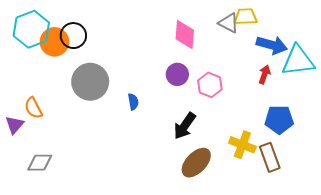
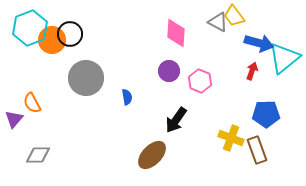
yellow trapezoid: (246, 17) -> (234, 16), turned -125
cyan triangle: (298, 61) -> (284, 58), turned -32
brown ellipse: (196, 163) -> (152, 155), moved

